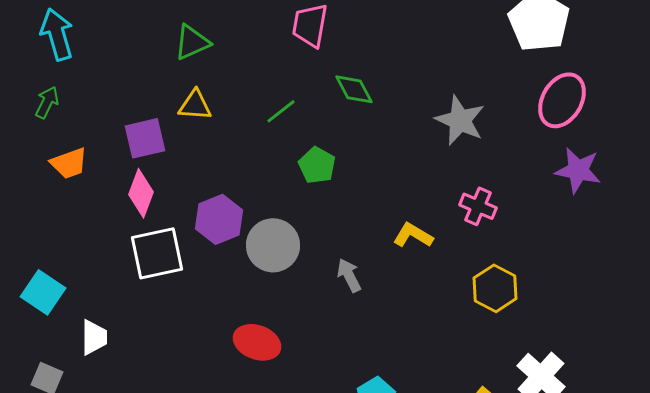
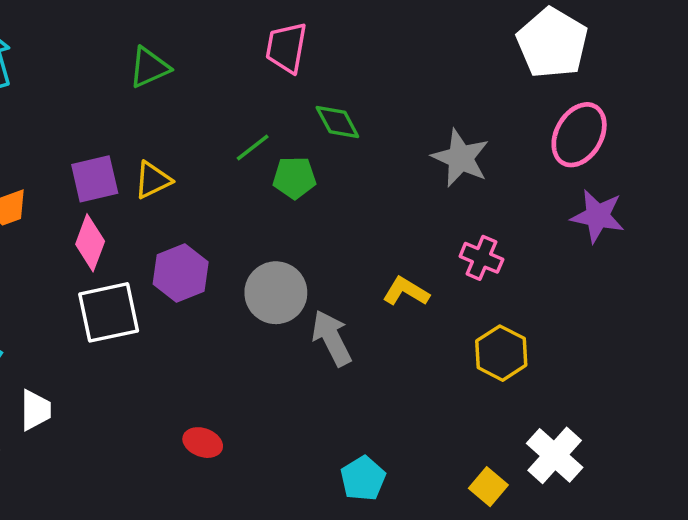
yellow triangle: (195, 105) -> (153, 180), moved, turned -30
green pentagon: (317, 165) -> (294, 178), moved, turned -30
gray circle: (273, 245) -> (276, 293), moved
gray arrow: (349, 275) -> (332, 338), size x1.4
red ellipse: (257, 342) -> (203, 443), moved, size x0.7

